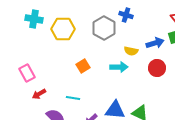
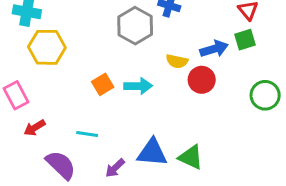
yellow hexagon: (63, 29) -> (47, 47), moved
cyan arrow: (119, 67) -> (138, 86), moved
red circle: (157, 68) -> (202, 80), moved

